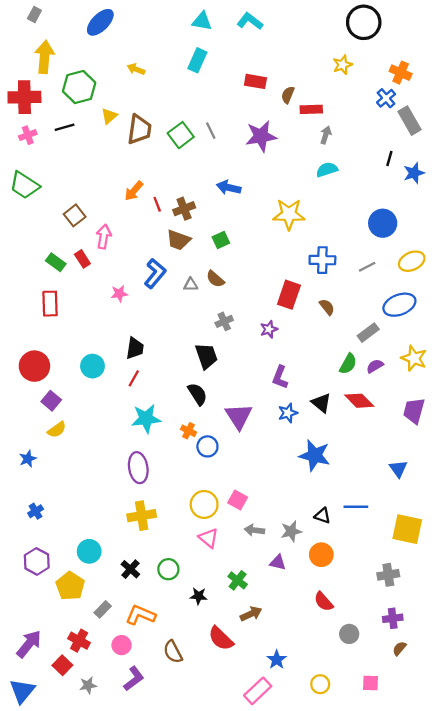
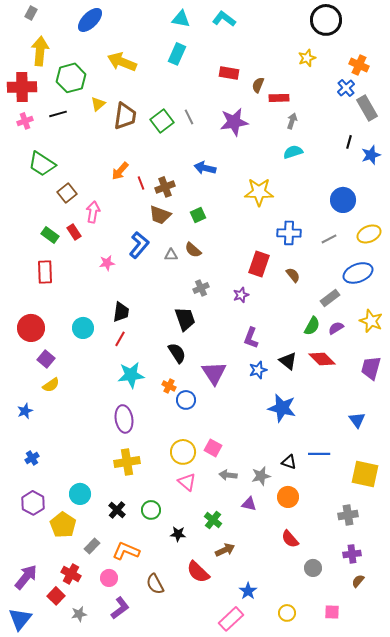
yellow arrow: (136, 69) -> (122, 62), size x1.8
green trapezoid: (24, 185) -> (42, 164), moved

